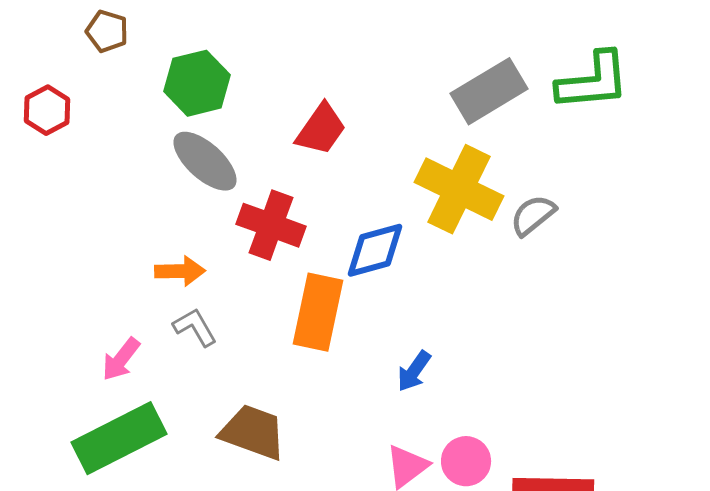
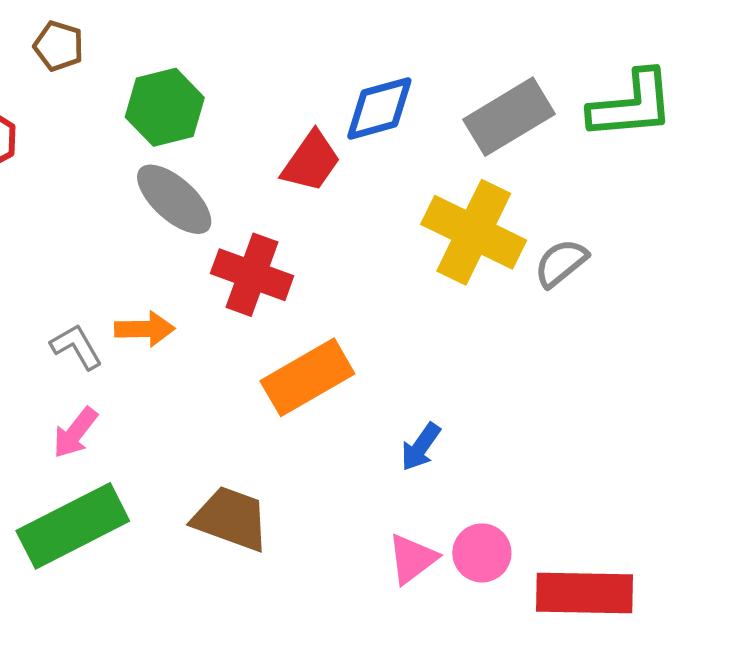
blue diamond: (375, 250) -> (379, 108), moved
orange rectangle: (318, 312) -> (307, 377), turned 48
gray L-shape: (195, 327) -> (76, 347), moved

